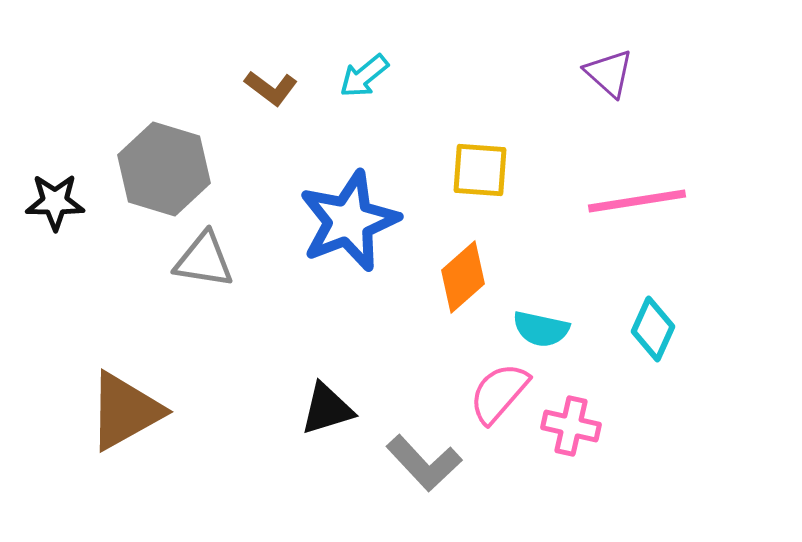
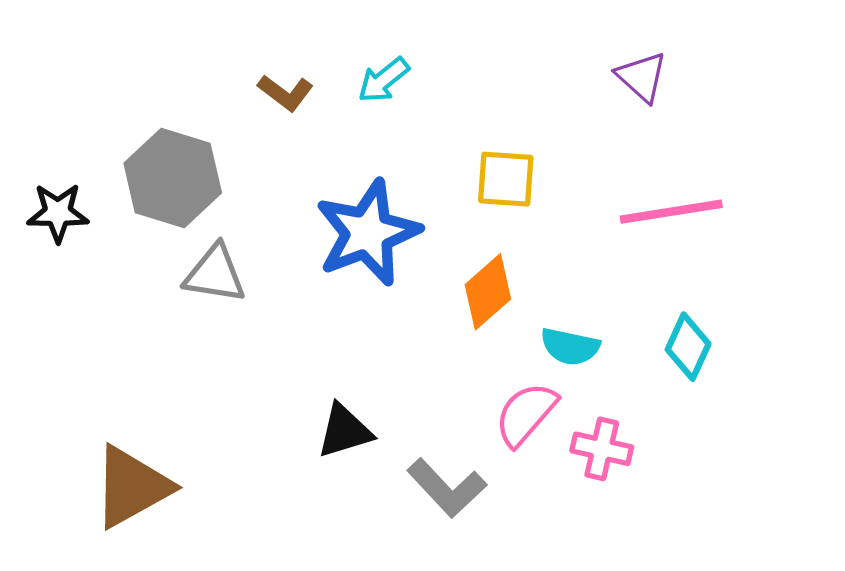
brown triangle: (125, 411) -> (132, 487), moved

